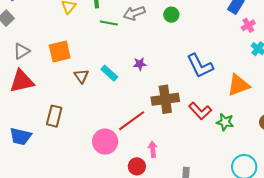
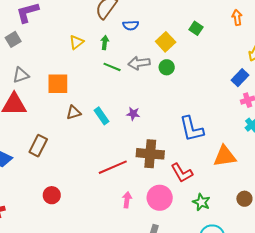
green circle: (171, 15) -> (167, 67), moved
brown triangle: (81, 76) -> (74, 113), turned 35
green star: (225, 122) -> (201, 202), moved
pink circle: (105, 142) -> (160, 198), moved
red circle: (137, 166) -> (52, 195), moved

